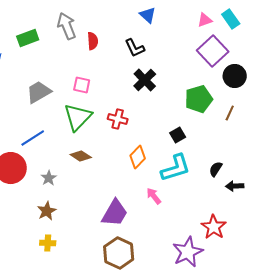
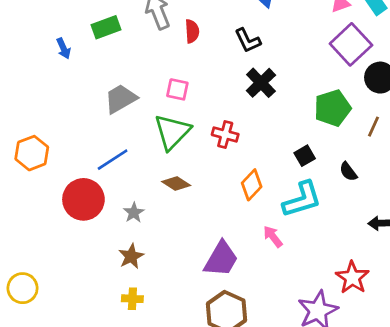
black semicircle: (216, 169) -> (348, 172), moved, turned -70

